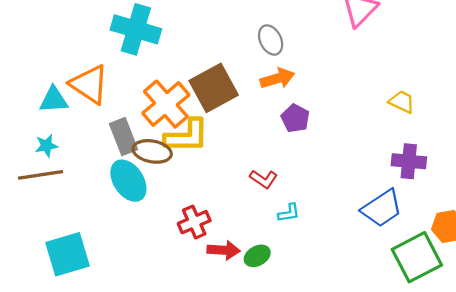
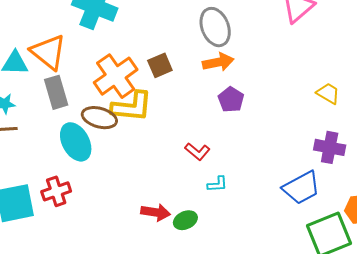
gray ellipse: (271, 40) -> (215, 27), size x1.4
brown square: (214, 88) -> (160, 65), size x0.6
gray rectangle: (124, 137) -> (56, 92), moved
red cross: (194, 222) -> (56, 191), moved

